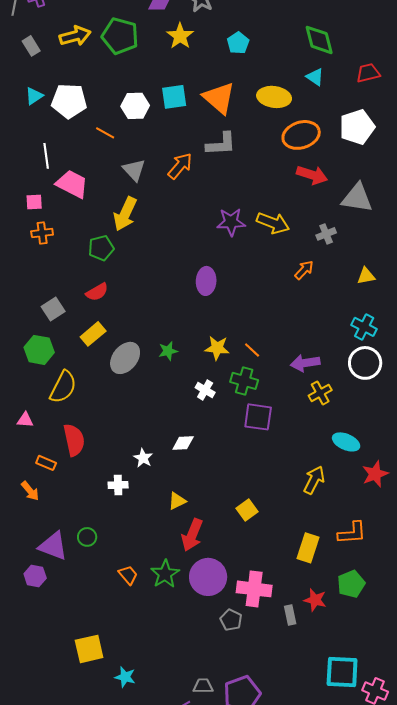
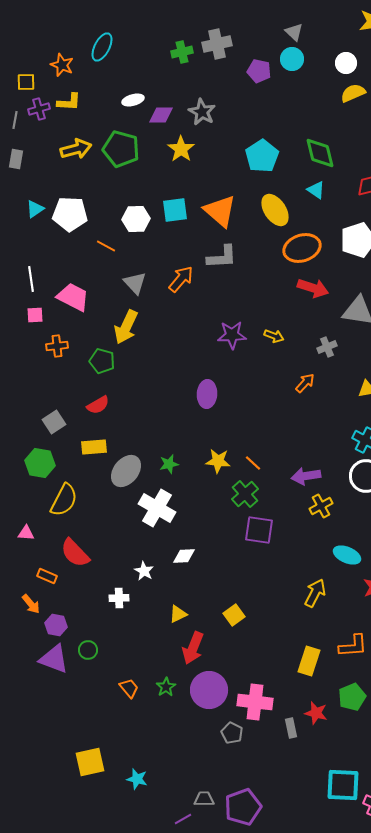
cyan pentagon: (238, 43) -> (262, 156), moved, size x1.5
gray rectangle: (31, 46) -> (16, 159), moved, turned 42
yellow ellipse: (274, 97) -> (275, 210), turned 48
white line: (46, 156) -> (31, 279), moved
yellow arrow: (273, 223) -> (274, 336), size x0.6
orange cross: (42, 233) -> (57, 346), moved
green pentagon: (101, 248) -> (102, 361), turned 30
yellow rectangle: (93, 334) -> (94, 447), turned 35
green cross: (244, 381) -> (245, 494), turned 32
white cross: (205, 390) -> (157, 508), moved, size x1.8
red semicircle: (74, 440) -> (75, 553), turned 148
yellow square: (247, 510) -> (234, 615), moved
green star: (165, 574) -> (166, 687), size x0.7
purple hexagon: (35, 576) -> (56, 625), moved
cyan star: (125, 677) -> (137, 779), moved

